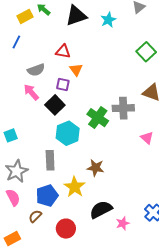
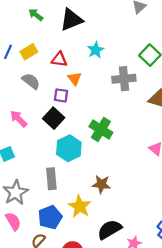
yellow rectangle: (25, 16) -> (29, 52), moved
cyan star: (108, 20) -> (96, 50), moved
gray semicircle: (36, 70) -> (31, 81), turned -120
pink arrow: (31, 92) -> (19, 119), moved
gray cross: (123, 108) -> (124, 79), moved

